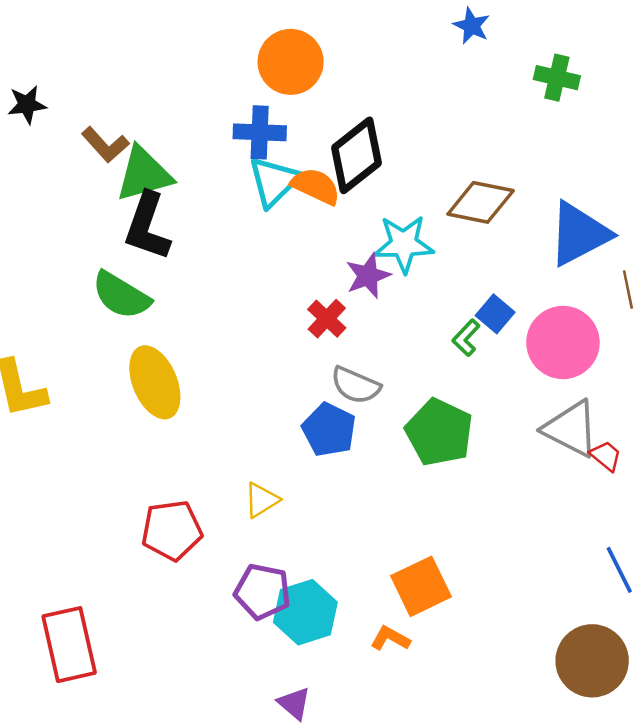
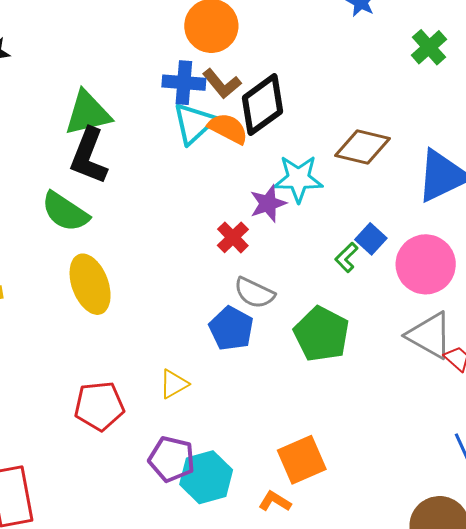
green cross: (557, 78) -> (429, 47), turned 33
brown L-shape: (105, 145) -> (222, 84), moved

